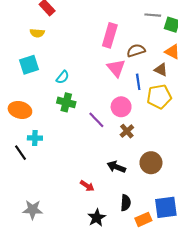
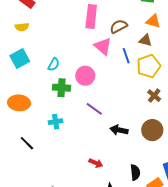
pink circle: (121, 107) -> (85, 76), moved
purple line: (96, 120) -> (94, 109), moved
brown cross: (127, 131) -> (154, 96), moved
cyan cross: (35, 138) -> (56, 122), moved
black arrow: (116, 167) -> (119, 130), moved

